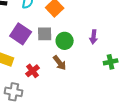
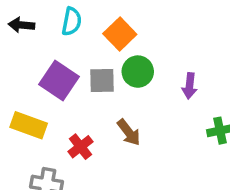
green circle: (65, 41) -> (138, 72), moved

